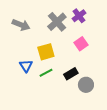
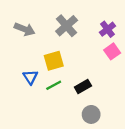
purple cross: (79, 16) -> (107, 29), moved
pink square: (81, 44) -> (112, 51), moved
gray circle: (86, 85) -> (91, 114), moved

